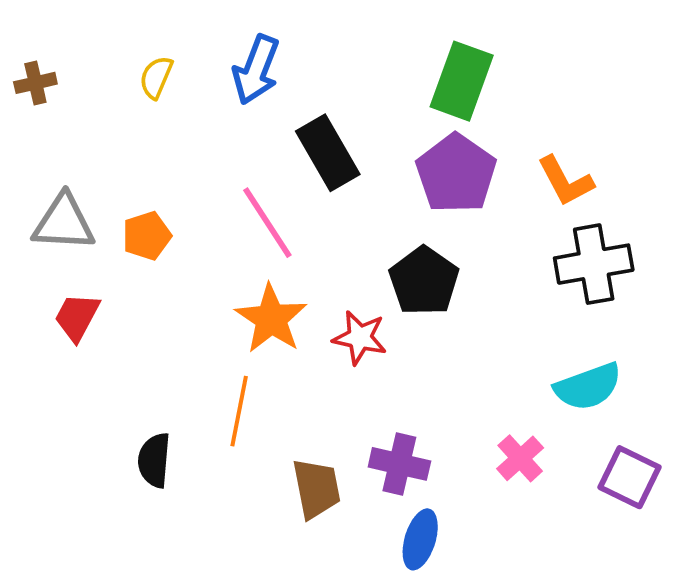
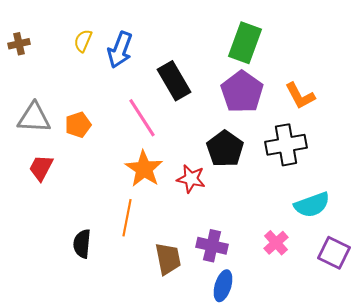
blue arrow: (256, 70) -> (120, 50), moved
black cross: (594, 264) -> (286, 145), moved

